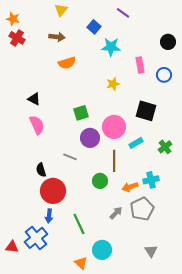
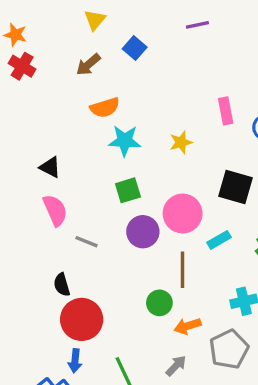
purple line: (123, 13) -> (197, 25), turned -48
blue square: (94, 27) -> (135, 48), moved
brown arrow: (57, 37) -> (88, 65), turned 133
cyan star: (111, 47) -> (125, 141), moved
gray line: (70, 157) -> (87, 242), moved
orange arrow: (130, 187) -> (188, 326), moved
gray arrow: (116, 213) -> (176, 366), moved

